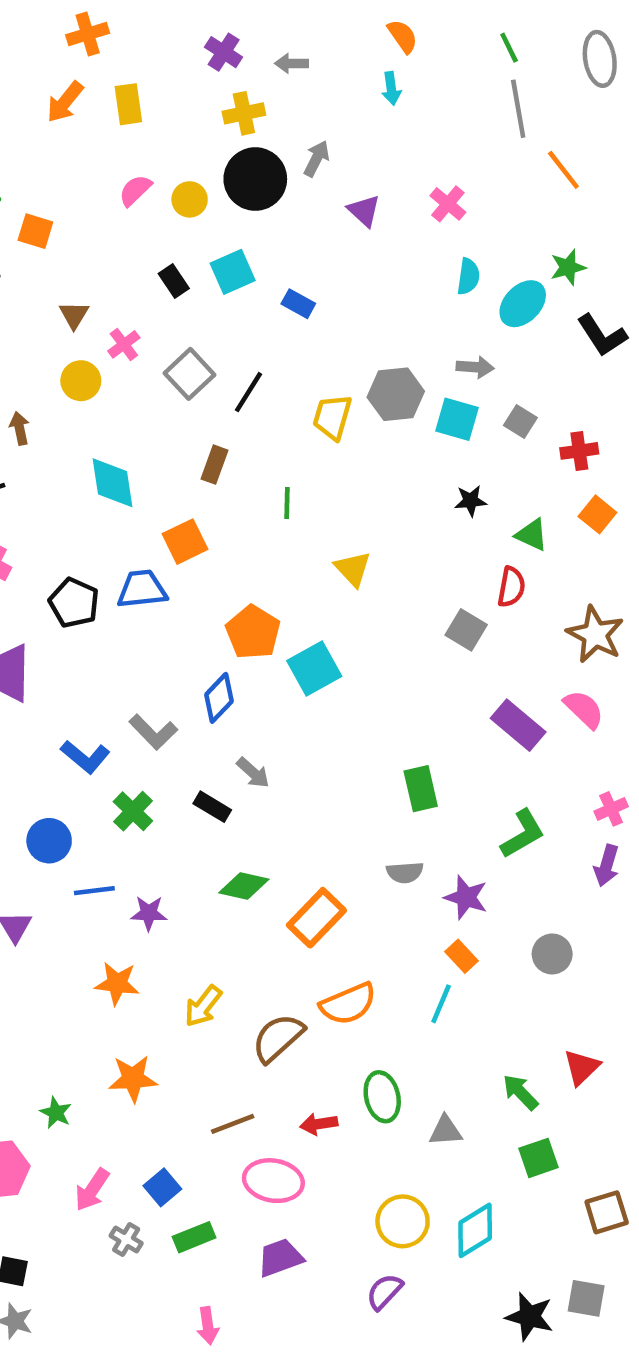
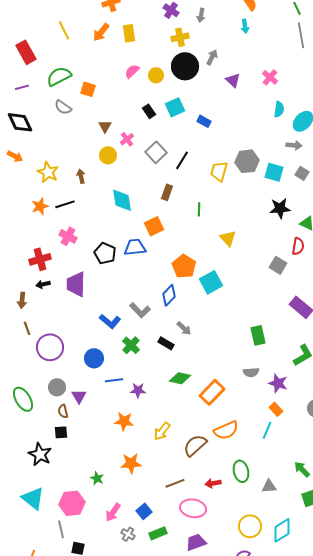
gray arrow: (292, 63) -> (201, 15), turned -80
gray arrow: (475, 367) -> (294, 145), moved
black star: (471, 501) -> (280, 208), size x1.5

